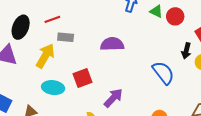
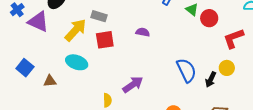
purple semicircle: (112, 44) -> (143, 32), size x0.6
black arrow: (186, 51) -> (211, 80), moved
red square: (83, 78) -> (105, 40), moved

